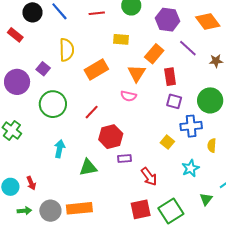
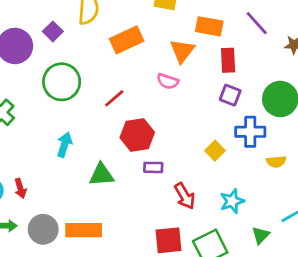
orange rectangle: (154, 54) -> (209, 26), turned 54
yellow semicircle: (212, 145) -> (276, 162), turned -104
cyan star: (191, 168) -> (232, 201), moved

